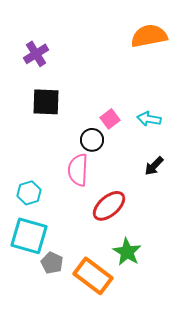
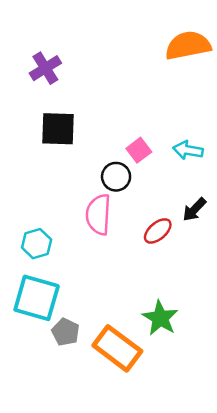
red ellipse: (109, 206) -> (158, 231), moved, size x0.7

